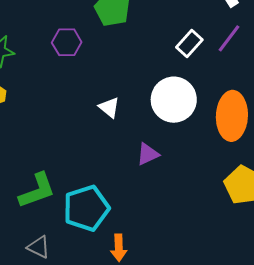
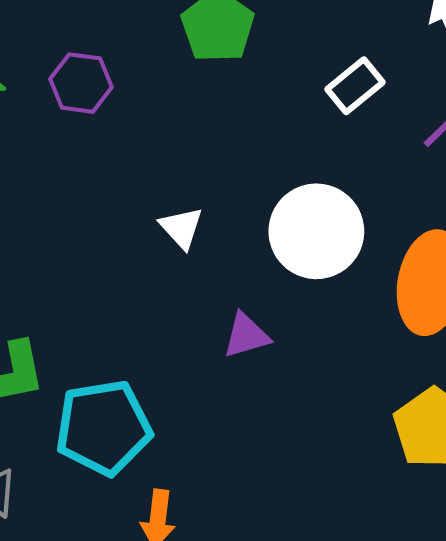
purple hexagon: (67, 42) -> (81, 83), moved
white rectangle: (189, 44) -> (355, 86), moved

